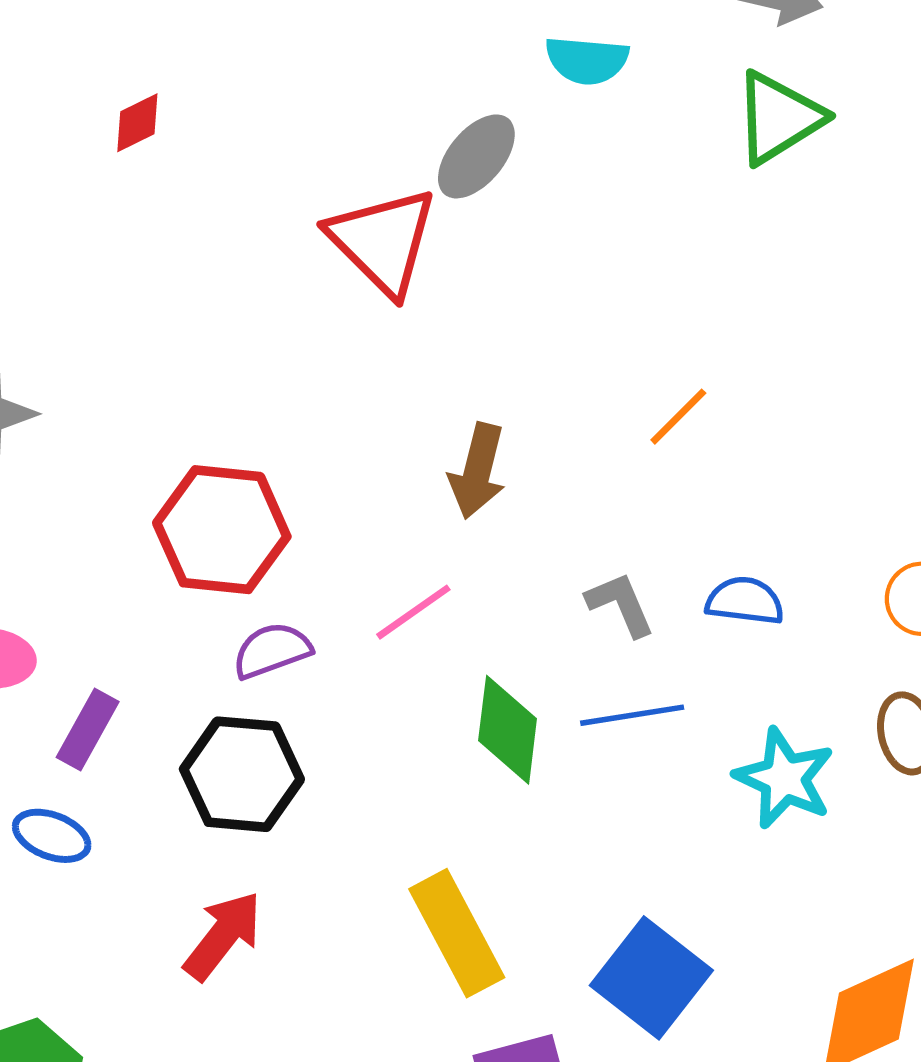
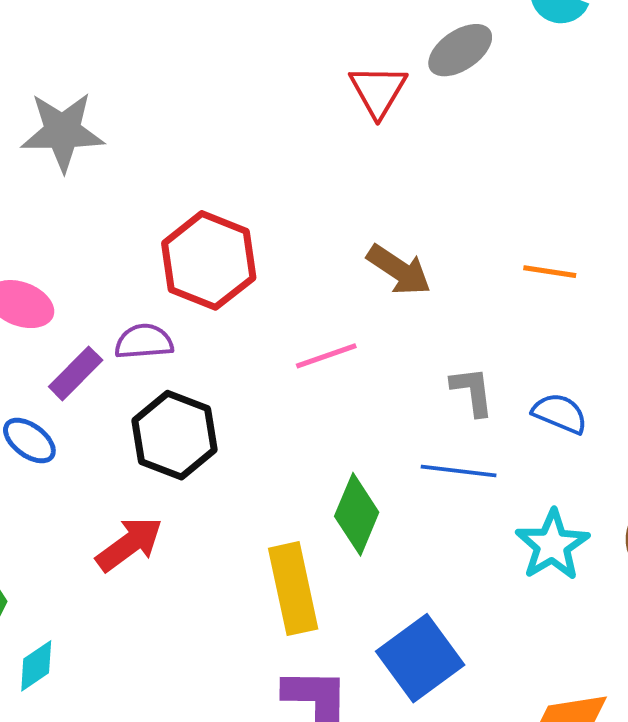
red triangle: (383, 241) -> (378, 91), size x0.7
orange line: (678, 417) -> (550, 272), turned 38
brown arrow: (478, 471) -> (399, 270), turned -86
purple semicircle: (272, 651) -> (144, 342), moved
green diamond: (508, 730) -> (357, 514), moved

